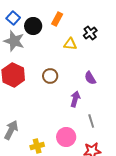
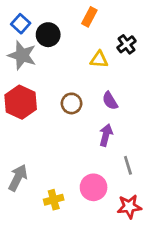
orange rectangle: (57, 19) -> (89, 17), moved
purple semicircle: (90, 78) -> (110, 101), moved

